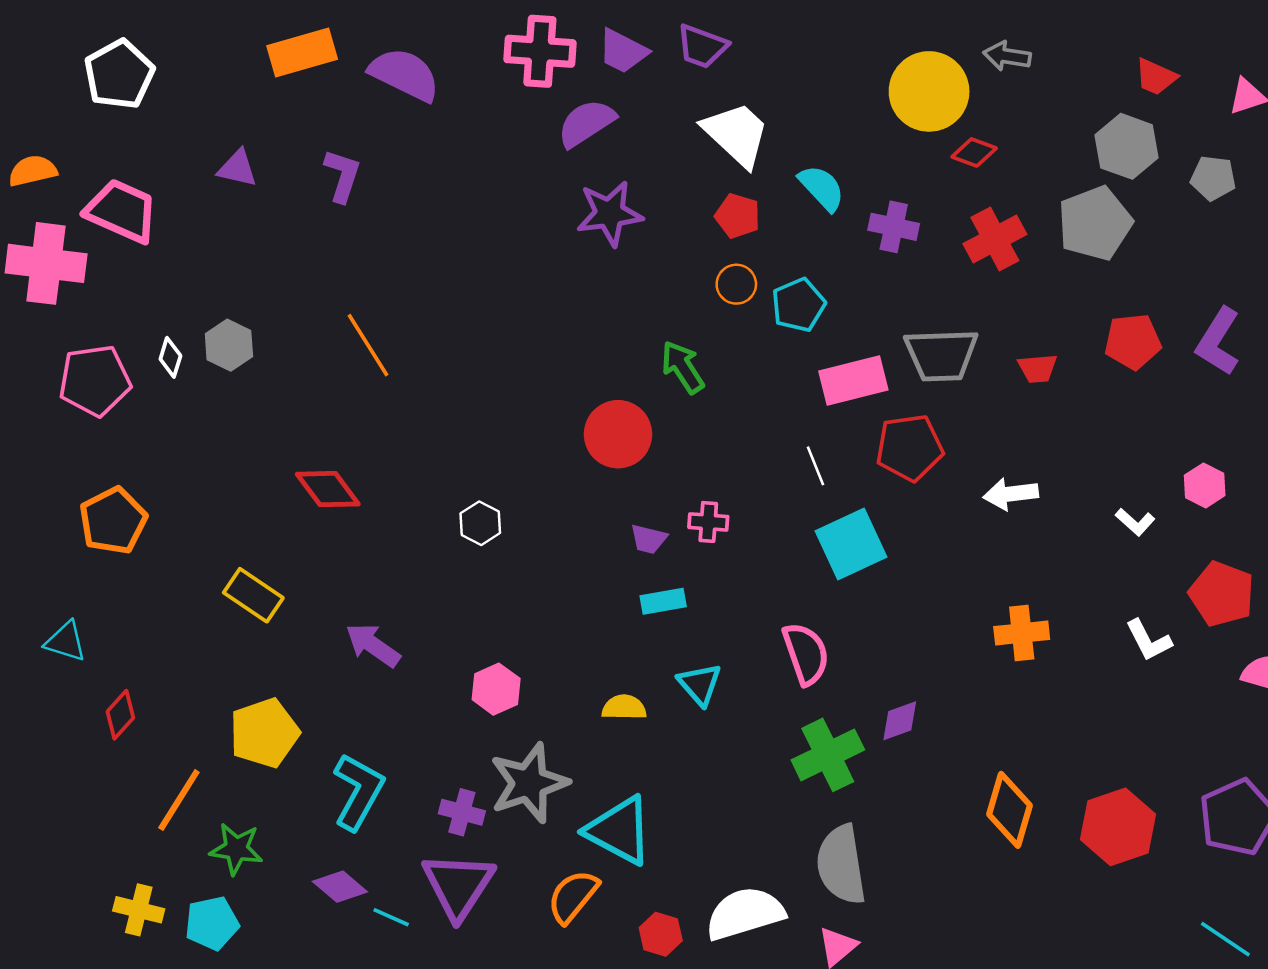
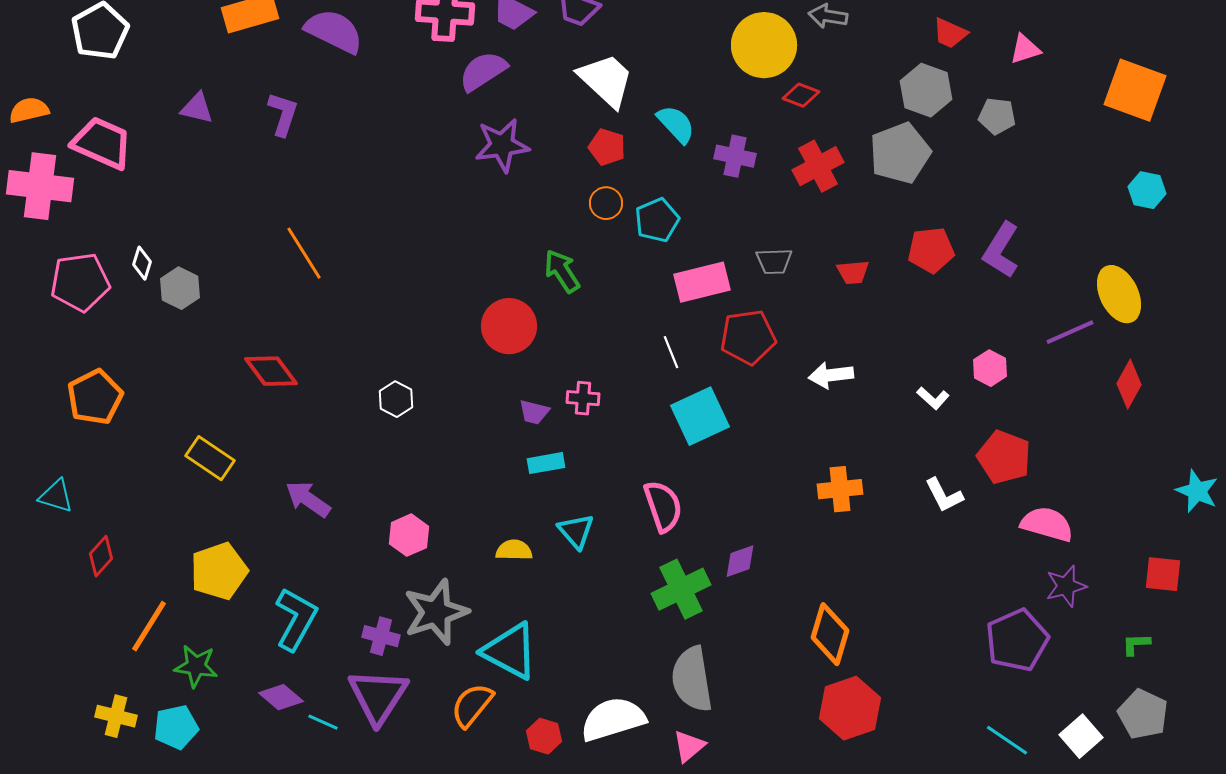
gray hexagon: (229, 345) -> (180, 288), moved
gray trapezoid: (941, 355) -> (774, 261), size x0.6
red hexagon: (1118, 827) -> (850, 708), moved

